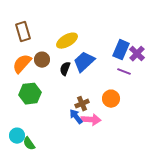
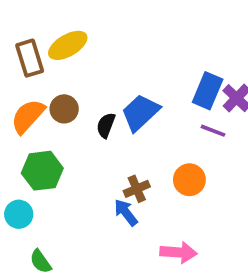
yellow ellipse: (67, 41) -> (68, 45), moved
pink arrow: (91, 120) -> (179, 252), moved
cyan circle: (17, 136) -> (19, 214), moved

